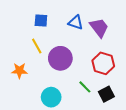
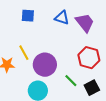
yellow line: (37, 46) -> (24, 53), moved
purple circle: (60, 58) -> (45, 65), moved

